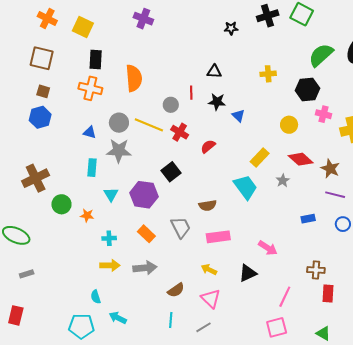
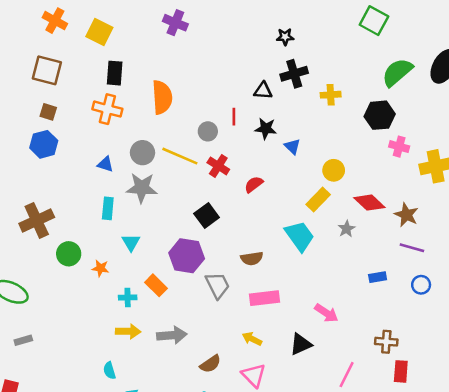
black cross: (268, 16) -> (294, 74), moved
yellow circle: (289, 125) -> (334, 170), moved
purple hexagon: (144, 195) -> (187, 256), moved
orange rectangle: (146, 234) -> (156, 285), moved

